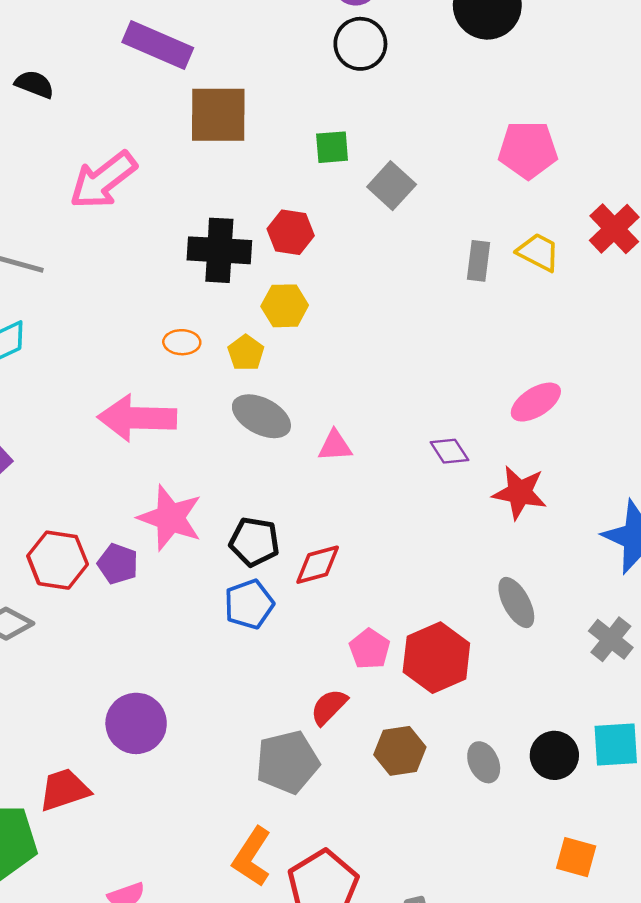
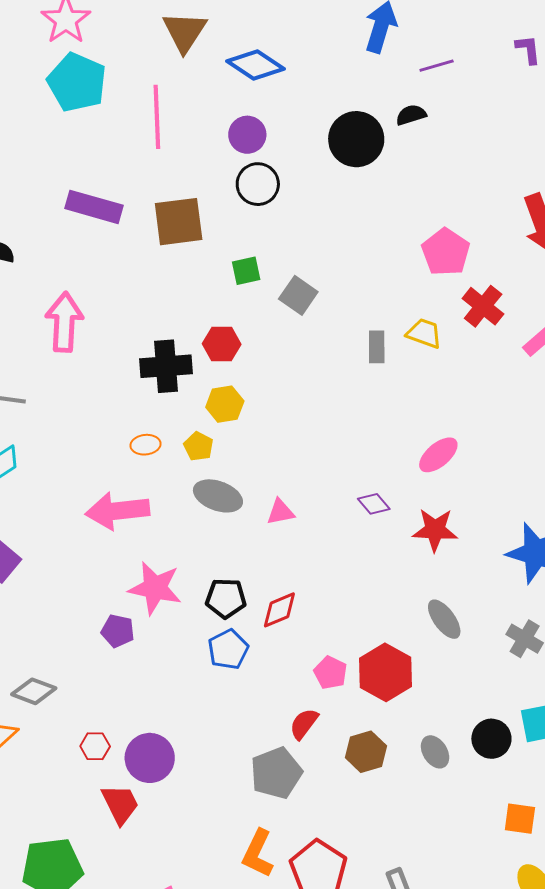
brown square: (218, 115) -> (179, 222), moved
pink pentagon: (528, 150) -> (446, 252), moved, turned -30
pink arrow: (103, 180) -> (64, 322), turned 138
red hexagon: (58, 560) -> (95, 746), moved, size x0.6
red trapezoid: (64, 790) -> (120, 804), moved, turned 90

